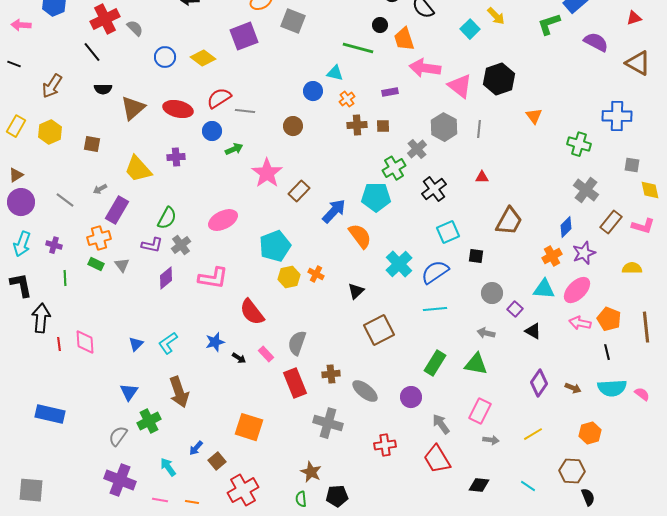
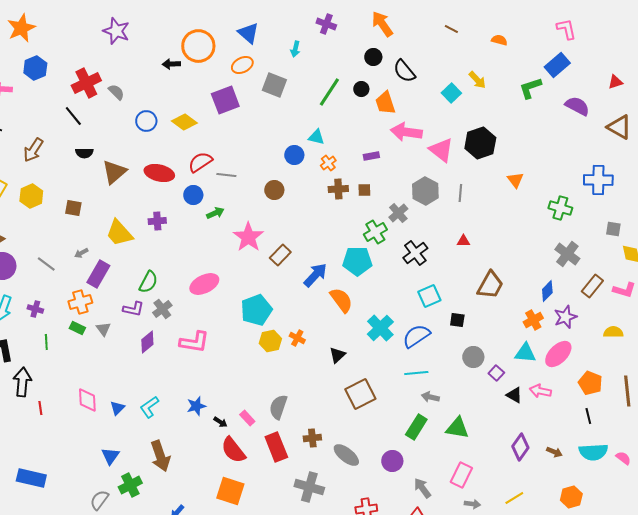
green line: (358, 48) -> (329, 92), moved, turned -72
red semicircle: (252, 312) -> (233, 450), moved
pink arrow: (580, 323) -> (540, 391), moved
gray arrow: (486, 333) -> (430, 397), moved
pink diamond: (85, 342) -> (87, 400), moved

